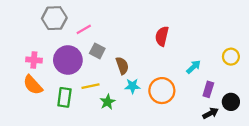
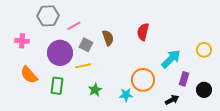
pink cross: (34, 60) -> (22, 41), moved
brown semicircle: (122, 66) -> (108, 38), moved
cyan arrow: (194, 67) -> (171, 59), size x1.5
yellow line: (91, 86) -> (83, 66), moved
cyan star: (132, 86) -> (126, 95), moved
black arrow: (211, 113) -> (172, 100), moved

